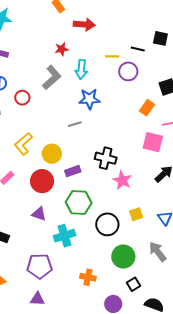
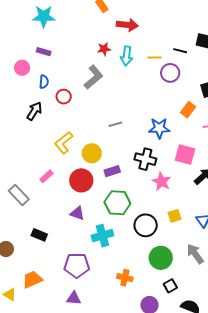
cyan arrow: (81, 69) -> (127, 56), moved
blue star: (89, 99) -> (159, 128), moved
pink square: (153, 142) -> (185, 155), moved

